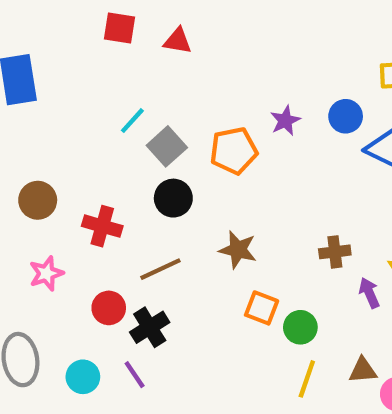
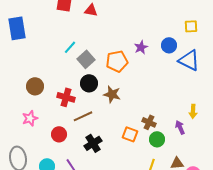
brown circle: (38, 200) -> (35, 86), moved
red cross: (102, 226) -> (66, 97), moved
brown star: (238, 250) -> (112, 94), moved
brown cross: (335, 252) -> (149, 122), moved, turned 32
black cross: (150, 327) -> (93, 143), moved
green circle: (300, 327) -> (157, 139), moved

